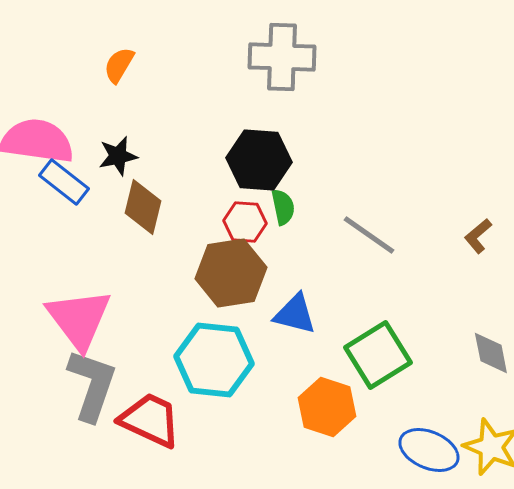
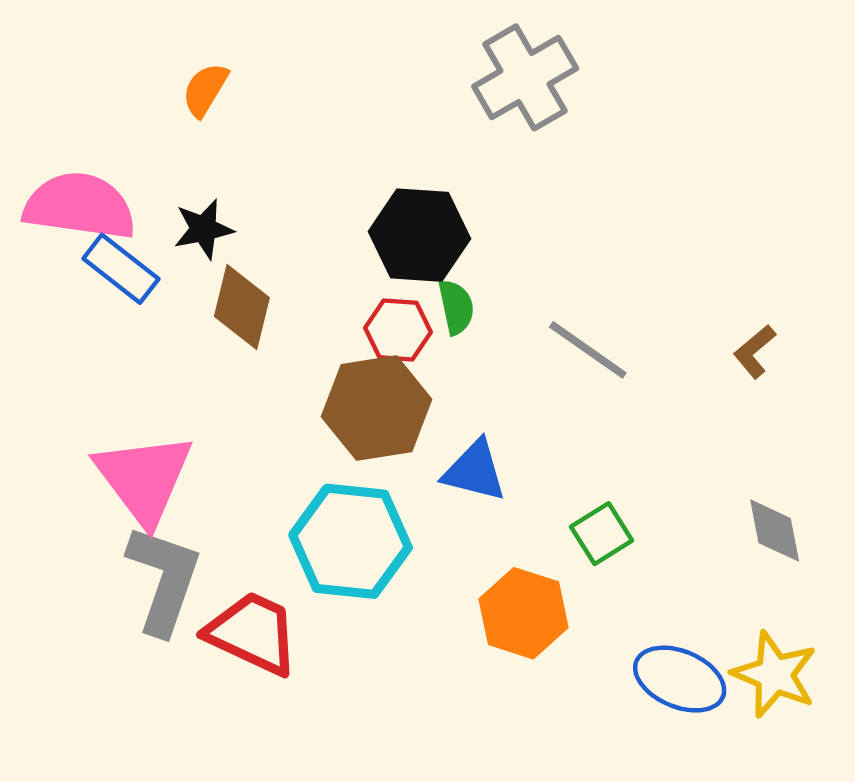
gray cross: (282, 57) -> (525, 77), moved, turned -32
green square: (378, 355) -> (602, 534), size x0.6

